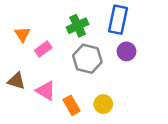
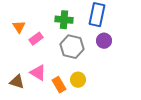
green cross: (78, 26) -> (64, 20), turned 30
brown triangle: (16, 81) -> (17, 82), moved
yellow circle: (103, 104) -> (78, 80), moved

